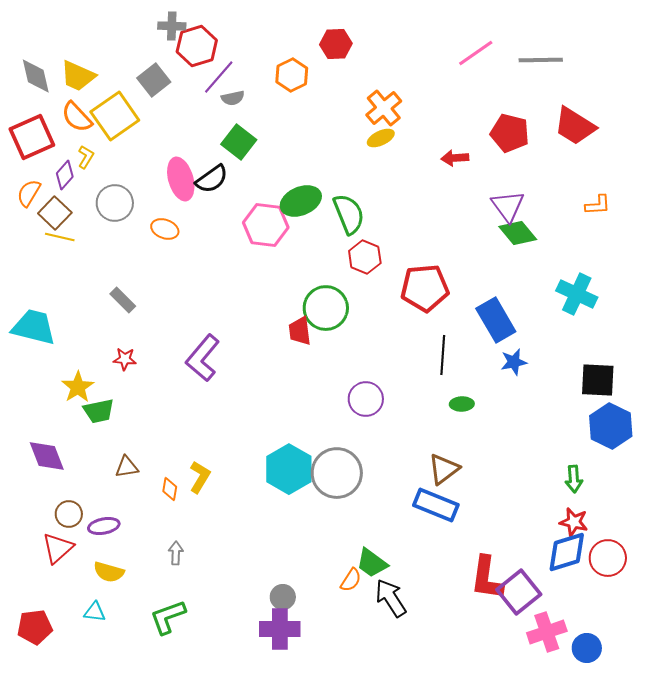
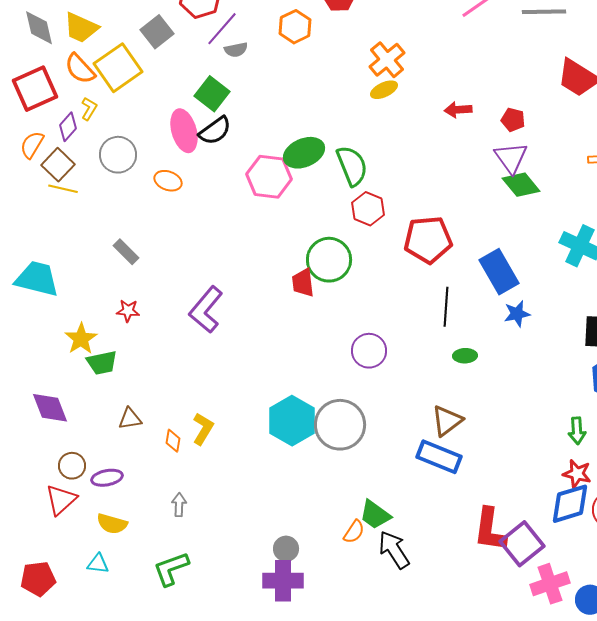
red pentagon: (510, 133) -> (513, 120), moved, size x0.6
green square: (239, 142) -> (212, 94), moved

